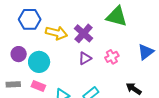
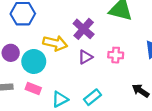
yellow arrow: (56, 33) -> (55, 43), moved
pink cross: (112, 57) -> (116, 55), turned 32

